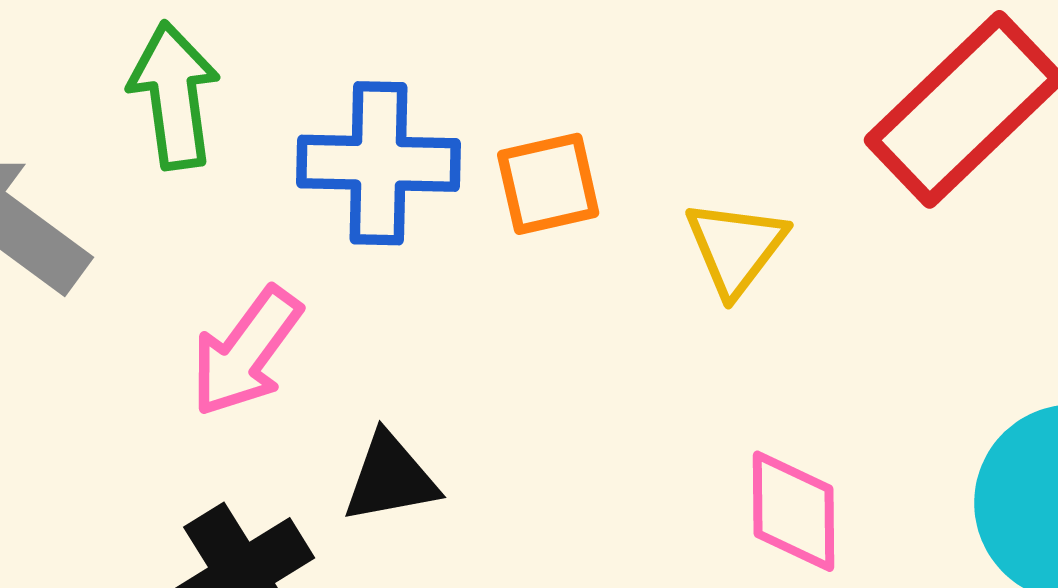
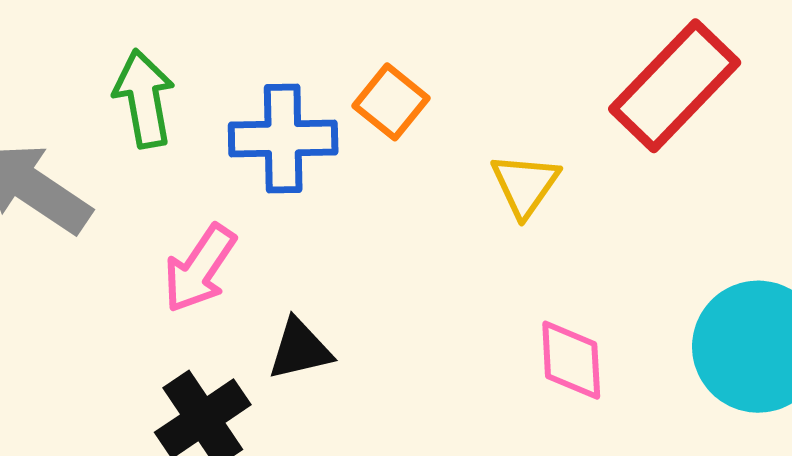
orange square: (548, 184) -> (391, 102), moved, turned -36

